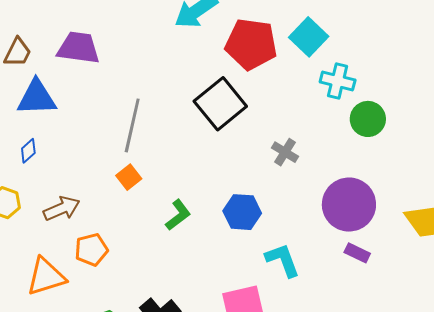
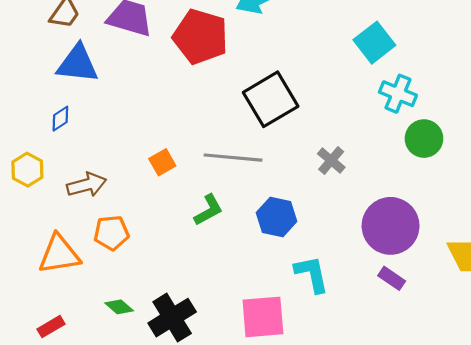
red pentagon: (251, 44) -> (200, 37), moved
gray line: (132, 125) -> (233, 158), moved, turned 74

